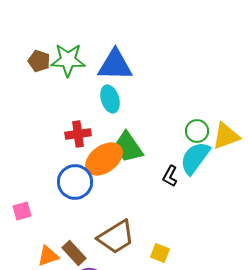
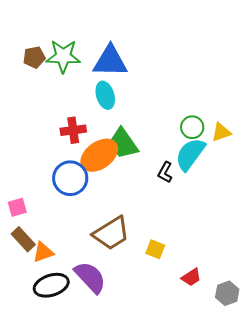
brown pentagon: (39, 61) -> (34, 57), turned -30
yellow triangle: (226, 136) -> (221, 132), size x0.7
brown rectangle: (74, 253) -> (23, 239), moved

